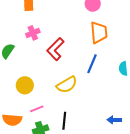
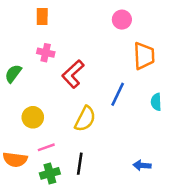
orange trapezoid: (99, 32) -> (144, 56), moved
pink cross: (33, 33) -> (46, 53), turned 32
yellow semicircle: (67, 85) -> (85, 119), turned -35

